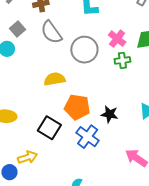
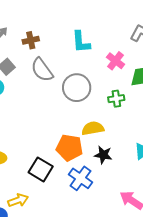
pink cross: (117, 39) -> (116, 61), moved
yellow semicircle: (55, 79) -> (93, 128), moved

